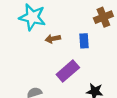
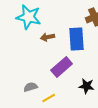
blue rectangle: (84, 41) -> (77, 39), size x1.6

